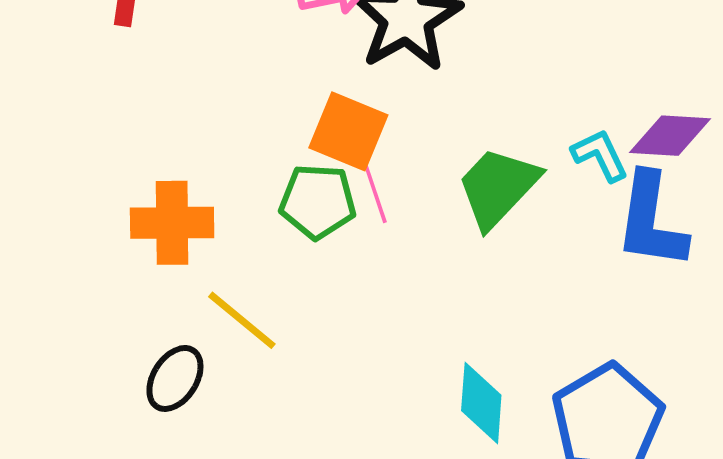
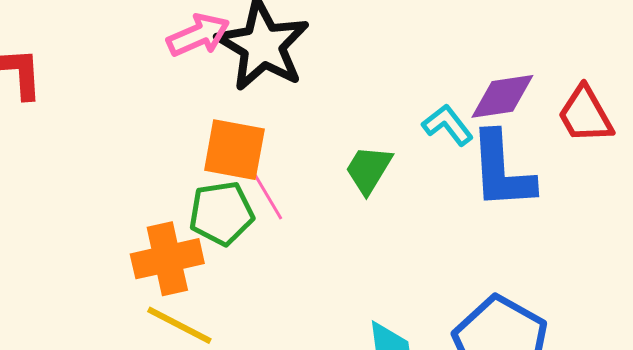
green trapezoid: (498, 187) -> (369, 170), size x0.7
orange cross: (172, 223) -> (167, 259), moved

